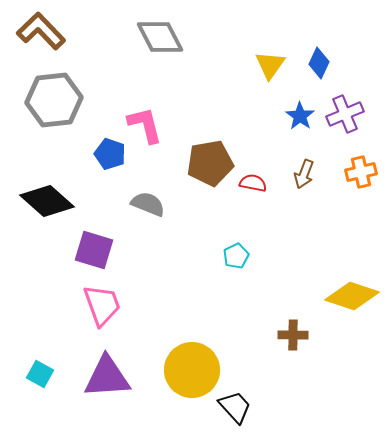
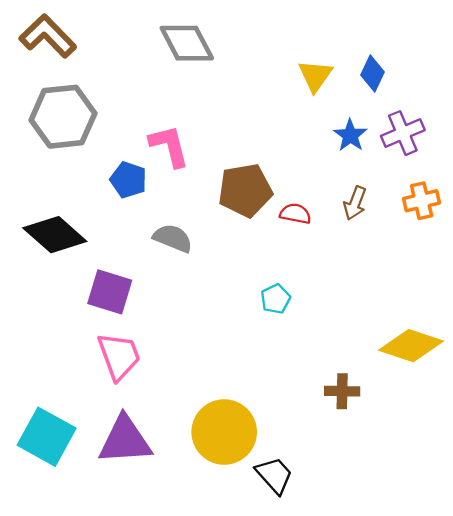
cyan square: (40, 374) -> (47, 437), size x1.8

